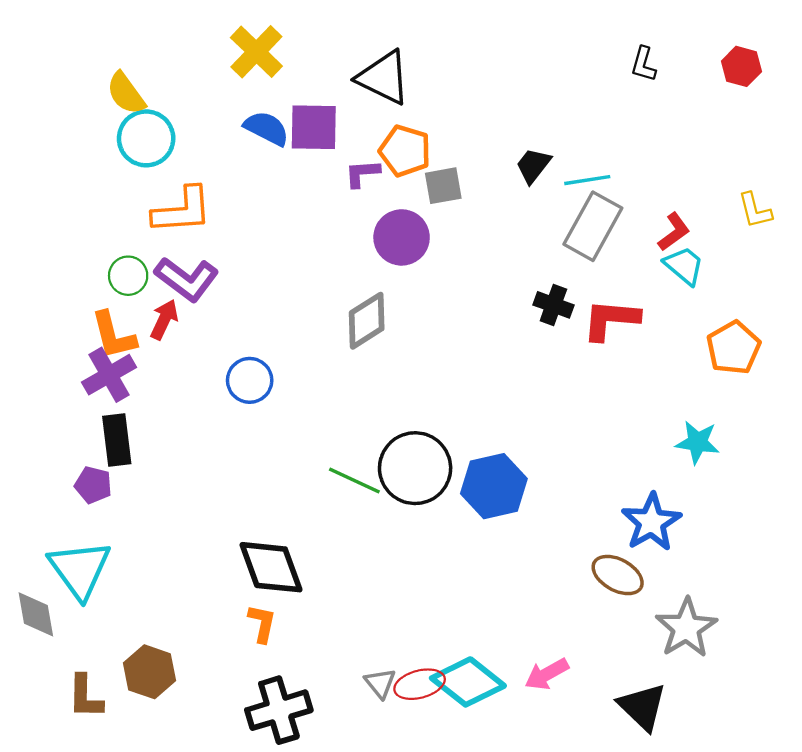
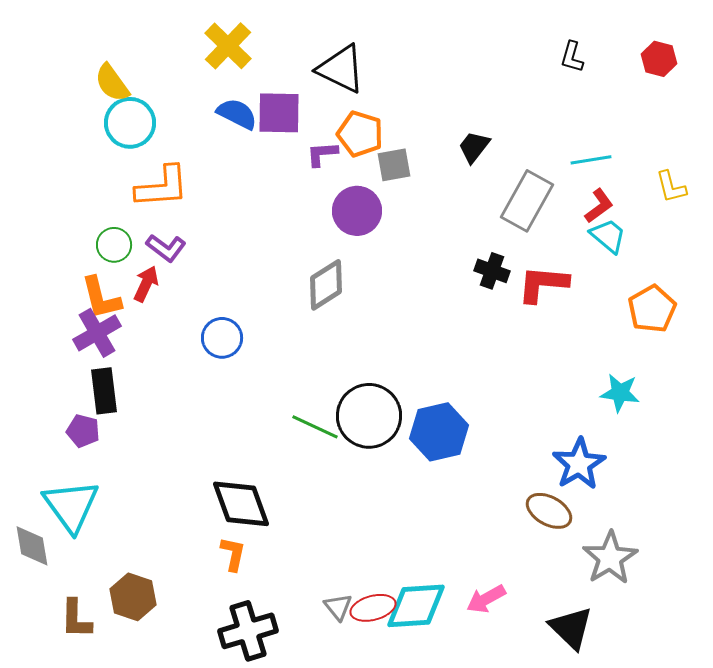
cyan line: (587, 180) -> (591, 160), moved
purple L-shape: (187, 279) -> (166, 248), size x0.7
cyan diamond: (468, 682) -> (416, 606), turned -42

